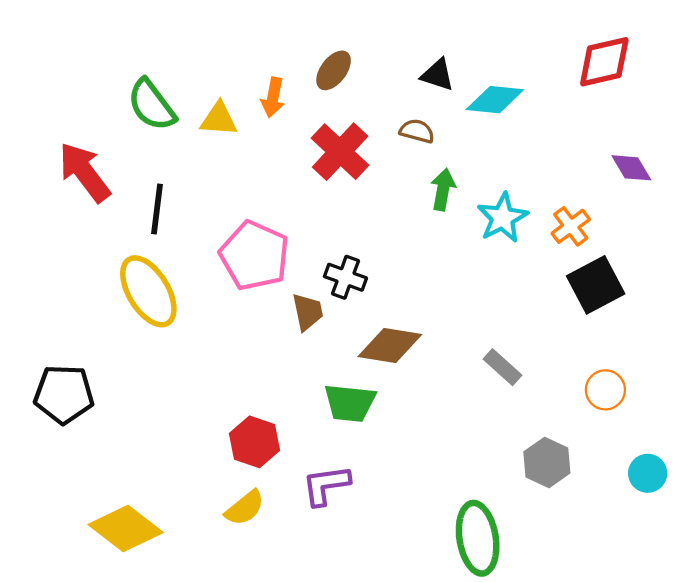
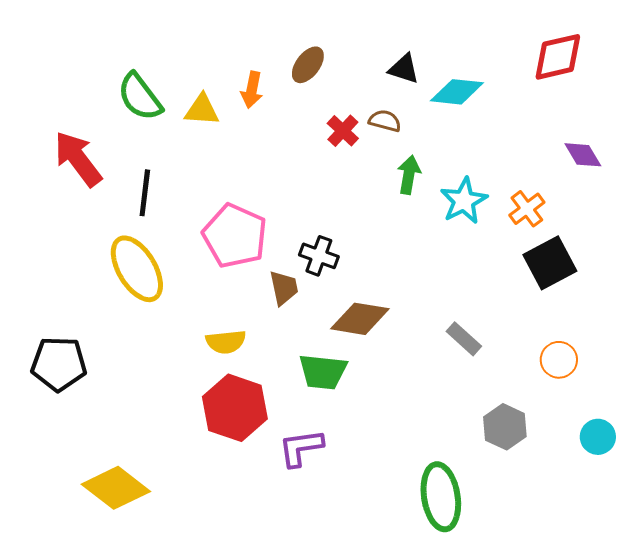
red cross: (340, 152) -> (343, 131), moved, size x0.6
red hexagon: (255, 442) -> (235, 408), size x1.4
yellow semicircle: (245, 508) -> (226, 342), moved, turned 33

